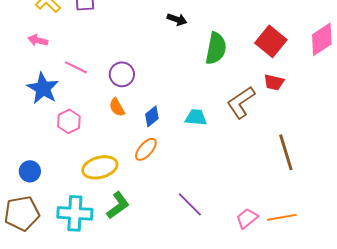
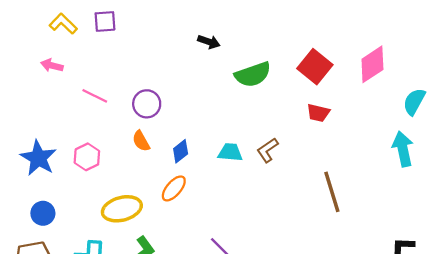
green semicircle: (216, 48) -> (253, 74), turned 60
blue star: (43, 88) -> (38, 158), moved
brown L-shape: (241, 102) -> (267, 150), moved, size x0.7

